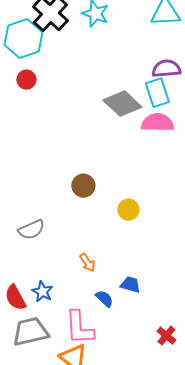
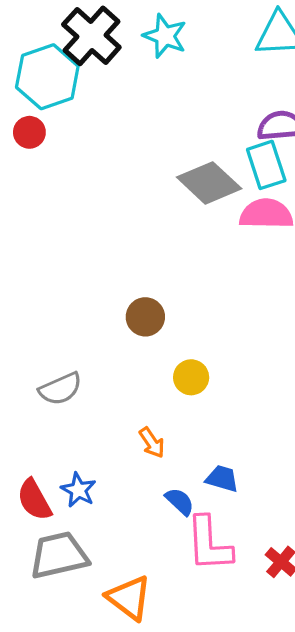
red circle: (26, 80) -> (29, 132), moved
yellow circle: (128, 210) -> (191, 377), moved
pink L-shape: (79, 328) -> (209, 544), moved

